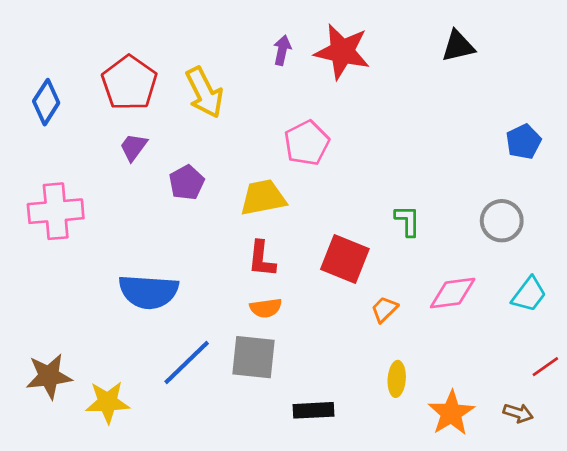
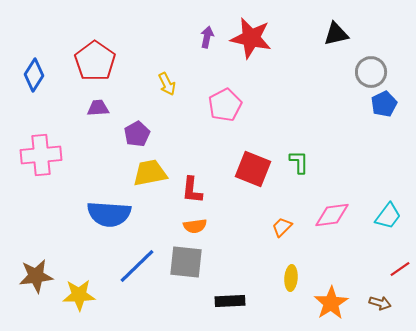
yellow arrow: (204, 93) -> (167, 84), moved, size x0.6
purple trapezoid: (133, 147) -> (98, 108), turned 50
yellow trapezoid: (263, 198) -> (150, 173), moved
gray circle: (502, 221) -> (371, 72), moved
red square: (345, 259) -> (253, 169), moved

